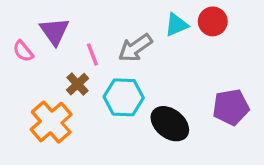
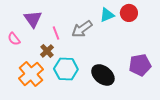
pink semicircle: (23, 51) -> (14, 39), moved
cyan hexagon: (124, 97) -> (66, 69), moved

